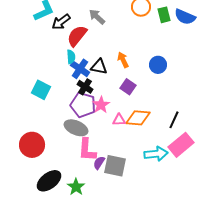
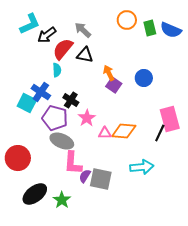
black triangle: (99, 67) -> (85, 55), moved
blue cross: (80, 69) -> (41, 92), moved
purple square: (128, 87) -> (114, 85), moved
purple pentagon: (83, 105) -> (55, 118), moved
pink rectangle: (181, 145) -> (170, 119), moved, turned -65

